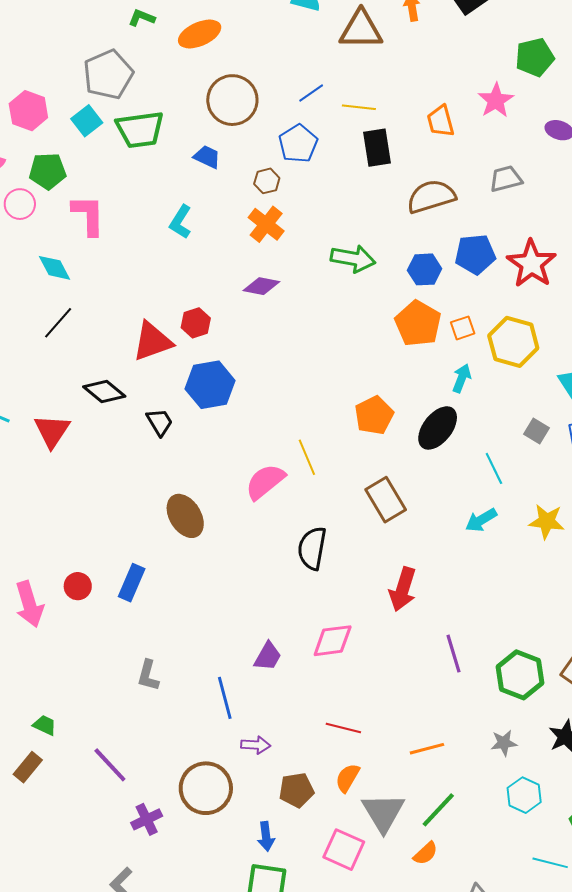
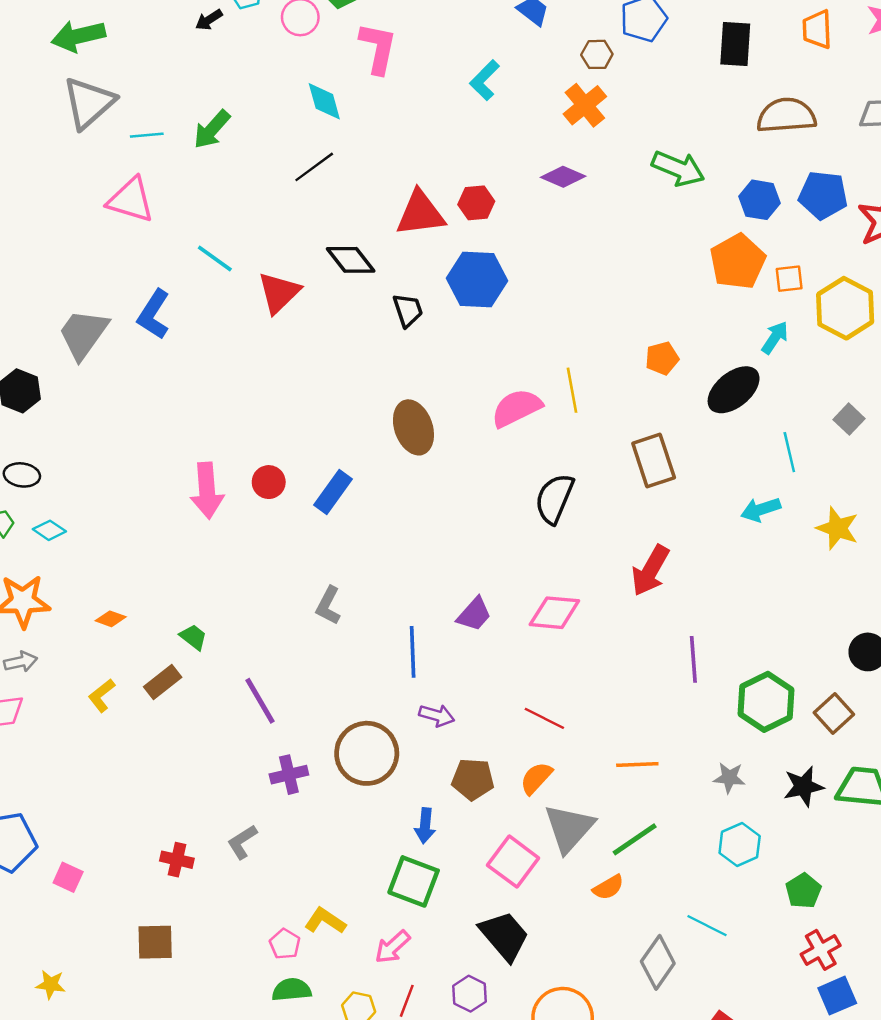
orange pentagon: (374, 415) -> (662, 358), size x0.7
cyan line: (550, 863) -> (707, 926), moved

